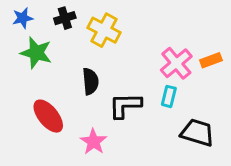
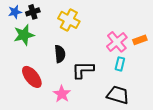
black cross: (65, 18) -> (33, 12), moved
green star: (36, 53) -> (24, 35), turned -30
cyan rectangle: (169, 96) -> (120, 64), moved
black trapezoid: (197, 133) -> (118, 95), moved

